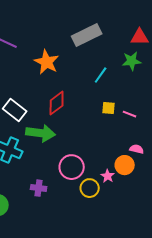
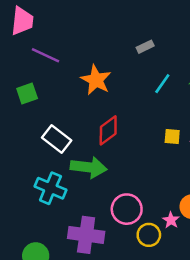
gray rectangle: (87, 35) -> (145, 47), size x0.5
cyan line: (101, 75) -> (162, 84), moved
purple cross: (39, 188) -> (86, 235), size x1.8

